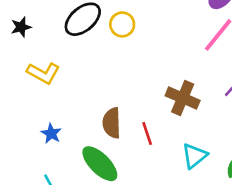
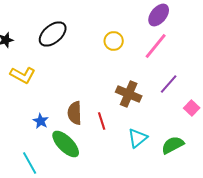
yellow circle: (122, 24) -> (114, 41), moved
blue star: (51, 133) -> (41, 121), moved

